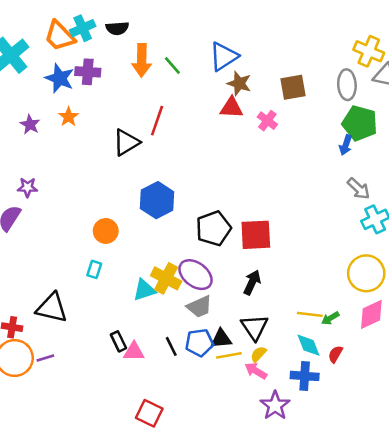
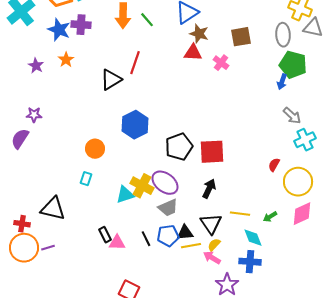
yellow line: (310, 314) -> (240, 214), moved
red semicircle: (335, 354) -> (274, 165), moved

